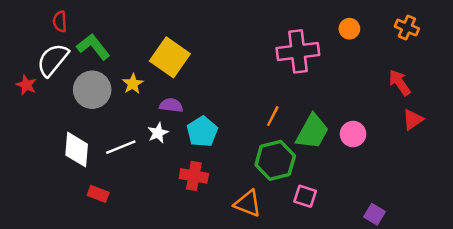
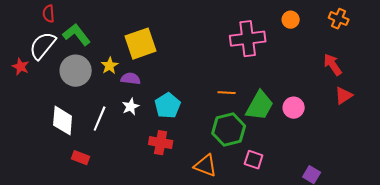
yellow square: (170, 57) -> (141, 44), turned 36
purple semicircle: (171, 105) -> (131, 79), moved
orange line: (273, 116) -> (227, 93), turned 66
white line: (121, 147) -> (100, 119), turned -45

